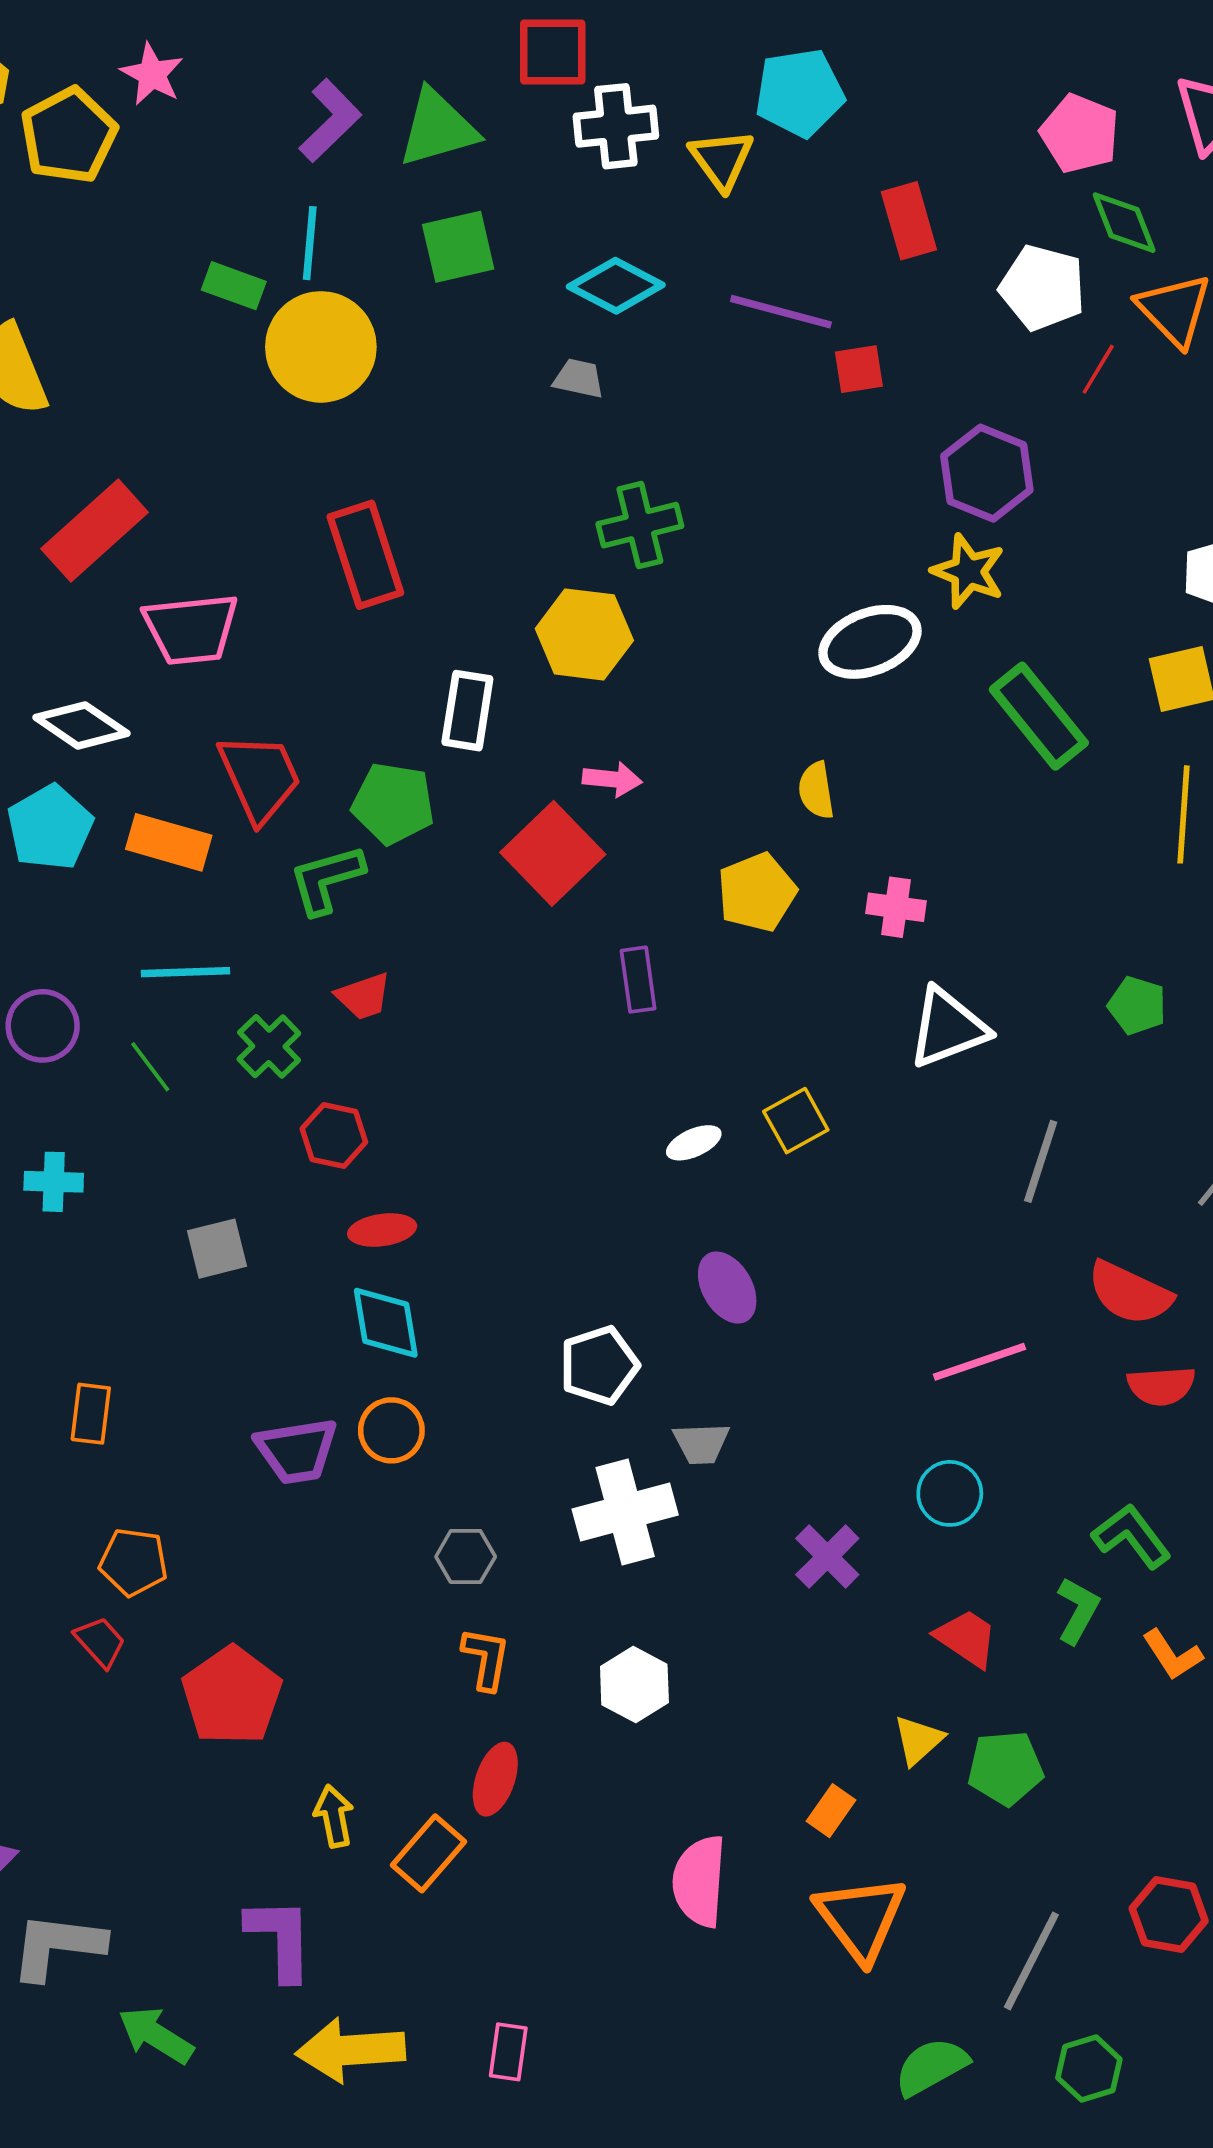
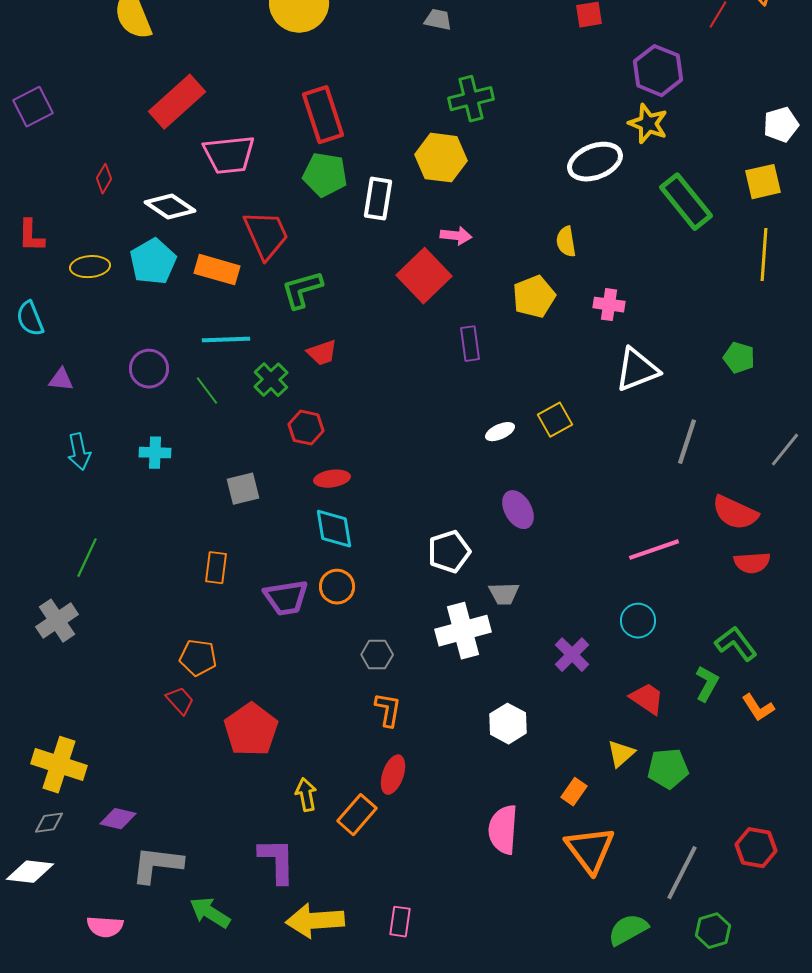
green pentagon: (393, 803) -> (325, 175), moved
orange rectangle: (91, 1414) -> (216, 568), moved
white hexagon: (634, 1685) -> (508, 724), moved

